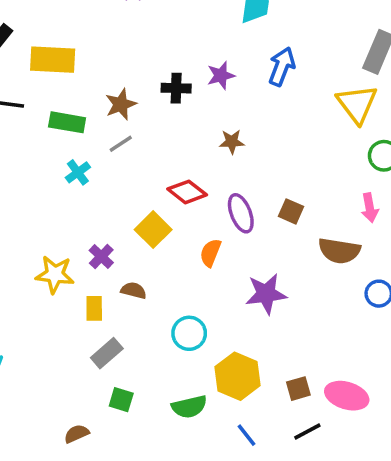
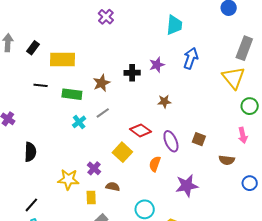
gray line: (121, 144) -> (103, 113), moved
brown semicircle: (339, 251) -> (227, 160), size x0.7

